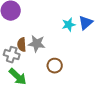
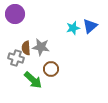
brown circle: (55, 66) -> (51, 69), moved
green arrow: (18, 77) -> (33, 80), moved

